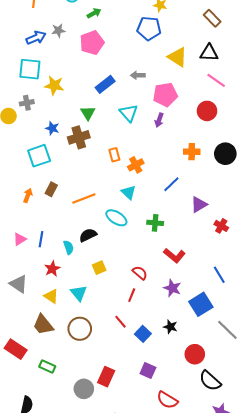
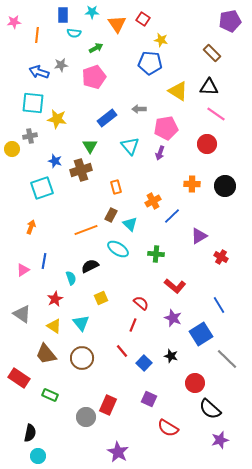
blue arrow: (36, 38) -> (39, 72), turned -138
orange cross: (136, 165) -> (153, 201), moved
brown rectangle: (51, 189) -> (111, 215), moved
blue line: (41, 239) -> (44, 261), moved

